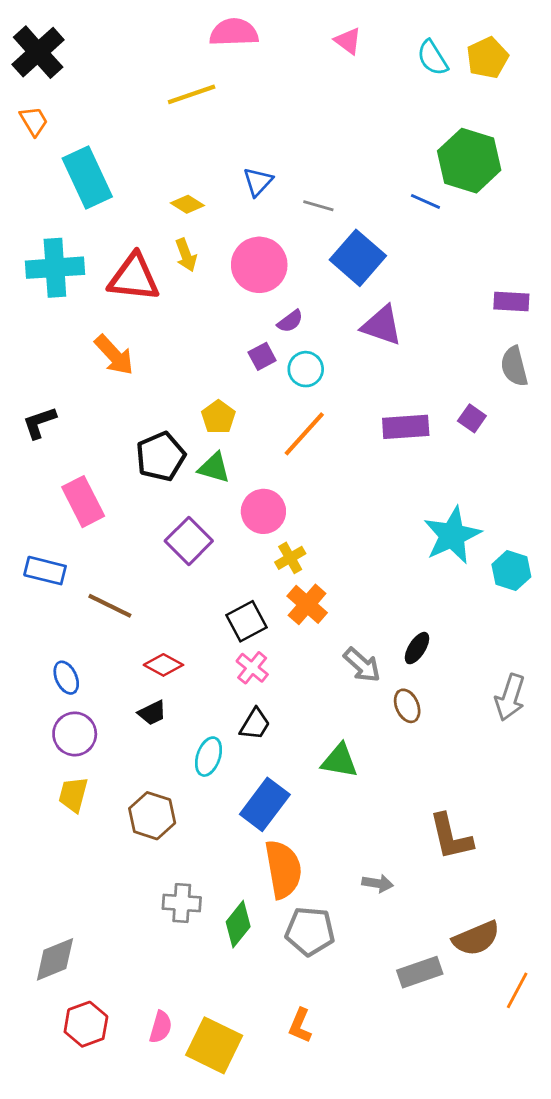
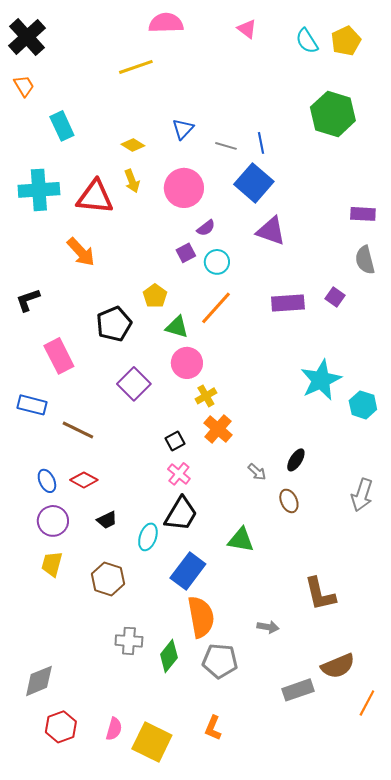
cyan rectangle: (87, 178) -> (62, 126), size x0.7
blue line: (425, 201) -> (261, 143), moved, turned 55
green triangle: (214, 468) -> (177, 327), moved
black square: (247, 621) -> (175, 441), size x0.7
red diamond: (163, 665) -> (84, 480), moved
gray arrow: (362, 665) -> (257, 472), size x0.7
black trapezoid: (152, 713) -> (107, 520), moved
black trapezoid: (255, 724) -> (181, 514), size x1.5

